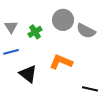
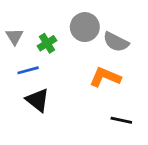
blue line: (11, 52) -> (28, 70), moved
orange L-shape: (61, 62) -> (105, 77), moved

